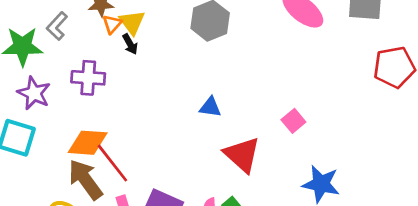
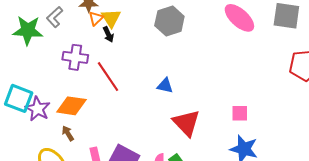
purple star: (34, 93) -> (38, 109), moved
pink square: (293, 121) -> (240, 113), moved, turned 36
red line: (112, 163) -> (108, 77), moved
brown arrow: (85, 179) -> (68, 133), size x0.5

